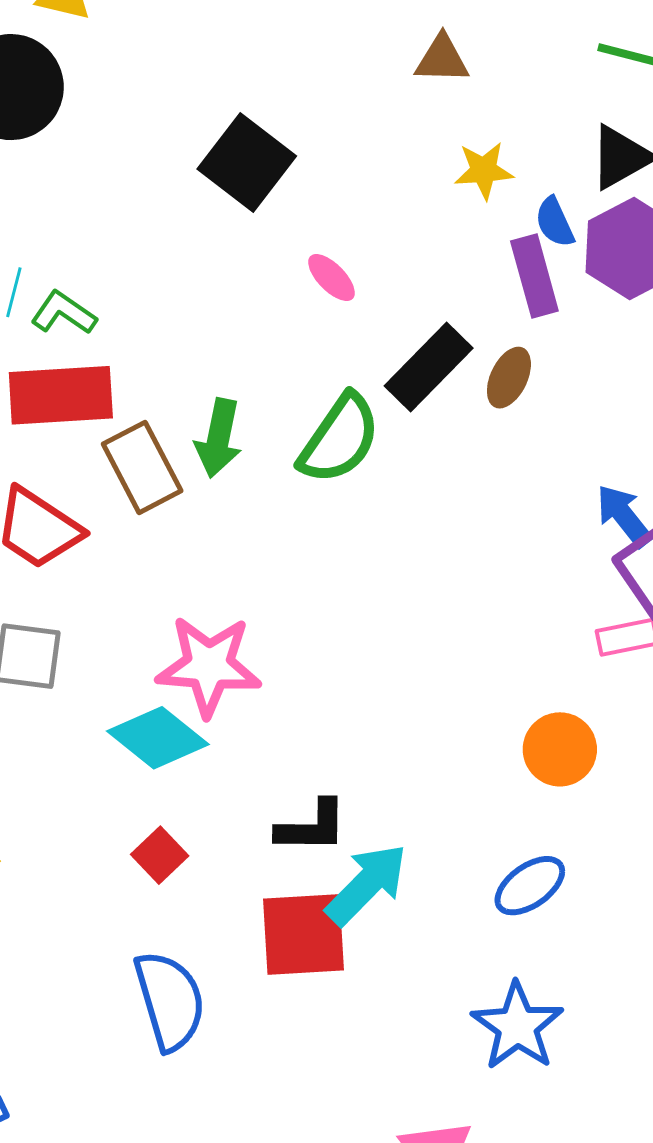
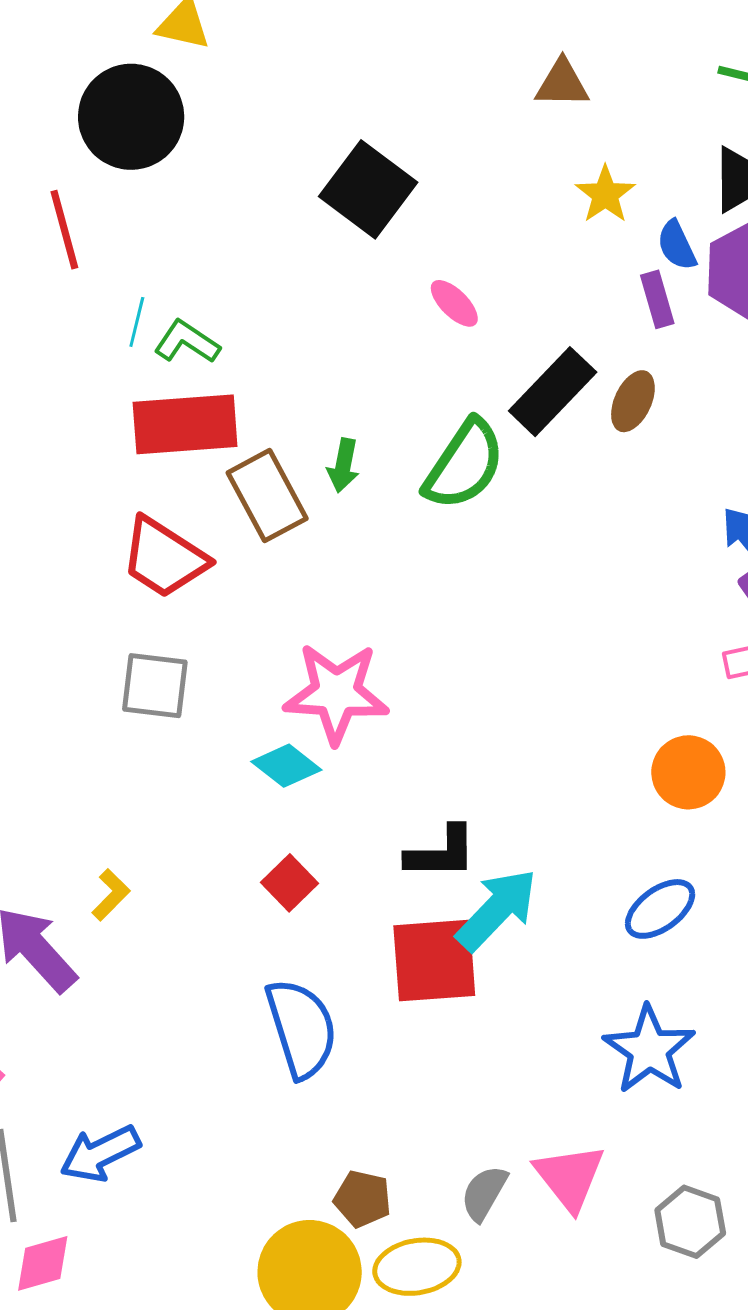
yellow star: (484, 171) -> (605, 194), turned -30
purple rectangle: (534, 276) -> (657, 299), size x0.7
green arrow: (219, 438) -> (343, 465), size x0.7
cyan diamond: (158, 738) -> (286, 766), size x0.7

